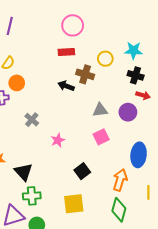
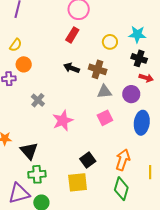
red rectangle: (66, 52) -> (72, 35), turned -56
brown cross: (85, 74) -> (98, 69), moved
pink star: (58, 140) -> (63, 121), size x1.5
blue ellipse: (139, 155) -> (142, 123), moved
black square: (82, 171) -> (88, 160), moved

